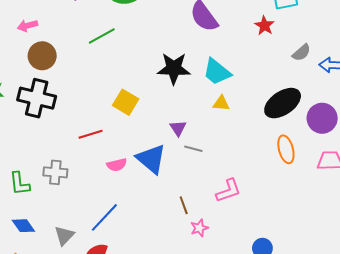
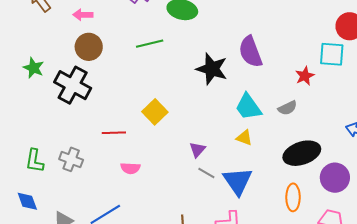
gray semicircle: (301, 53) -> (287, 108), moved
black star: (174, 68) -> (212, 69), moved
blue triangle: (151, 159) -> (238, 181), moved

